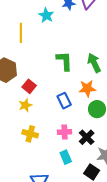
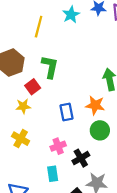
green L-shape: (64, 61) -> (50, 67), moved
pink cross: (64, 132) -> (58, 146), turned -32

